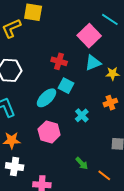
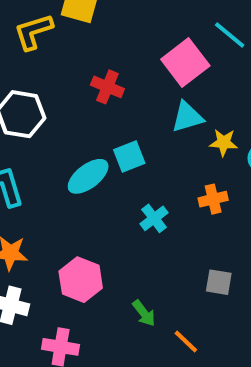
red cross: (59, 61) -> (107, 87), moved
cyan square: (66, 86) -> (129, 156), turned 35
pink hexagon: (49, 132) -> (81, 280), moved

